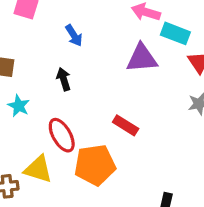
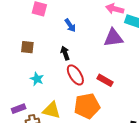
cyan star: (19, 106) -> (37, 79), moved
red ellipse: (62, 135) -> (75, 75), moved

